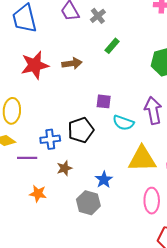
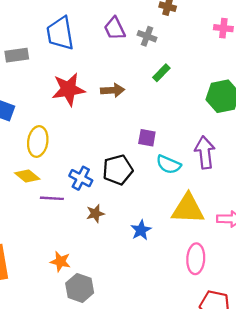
gray cross: (98, 16) -> (147, 36), turned -35
blue cross: (50, 139) -> (81, 178), turned 30
orange star: (38, 194) -> (60, 261), moved
gray hexagon: (88, 203) -> (80, 288), moved

